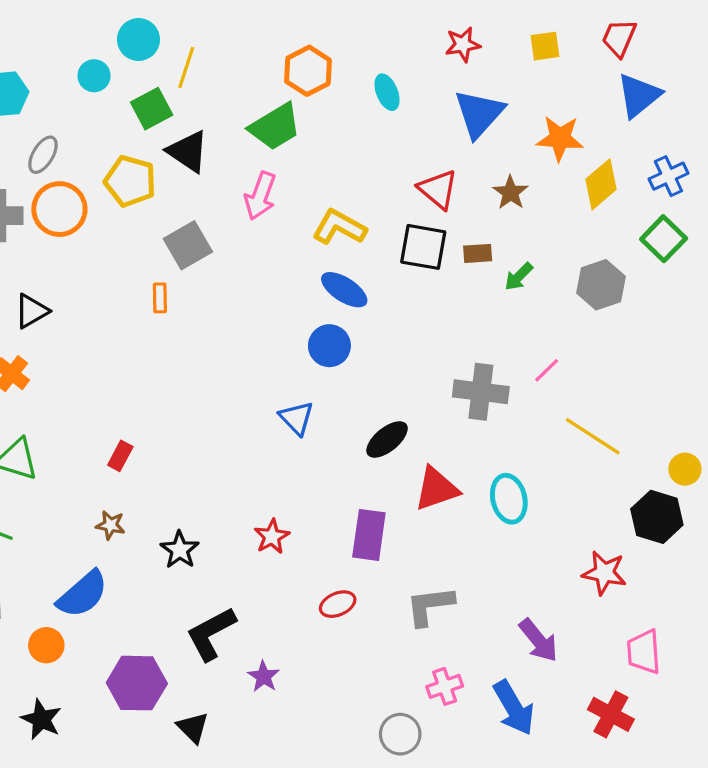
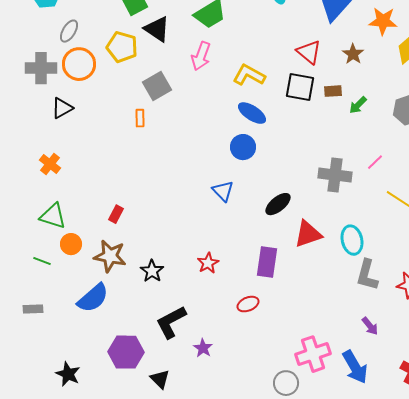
black triangle: (31, 311) -> (62, 108), moved
brown star: (110, 525) -> (110, 256), size x1.8
gray L-shape: (430, 606) -> (367, 275), moved, turned -68
purple arrow: (538, 640) -> (370, 326), size x0.7
orange circle: (46, 645) -> (71, 244), moved
pink cross: (445, 686) -> (313, 354), size x1.6

